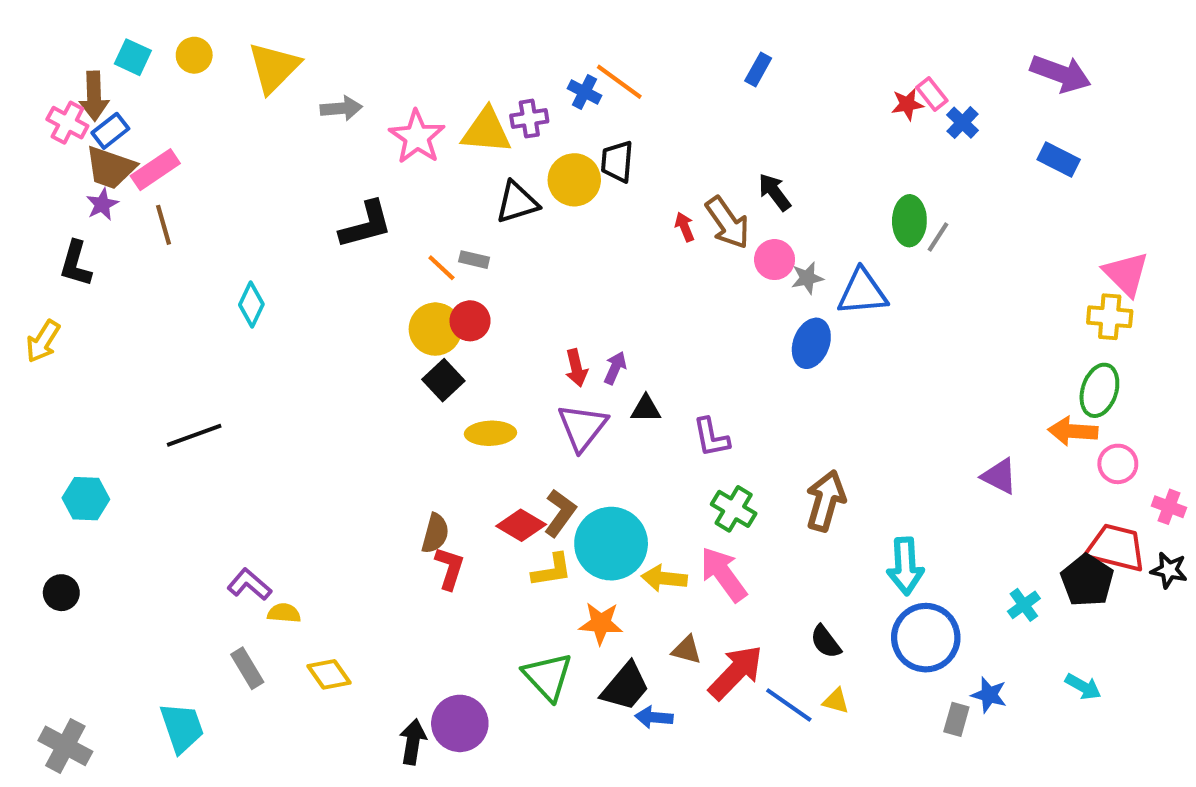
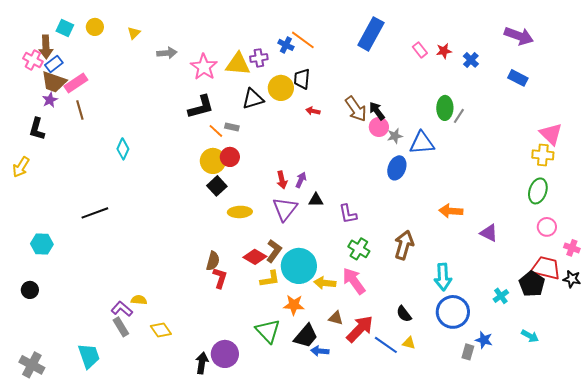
yellow triangle: (274, 67) -> (134, 33), size x0.5
blue rectangle: (758, 69) -> (371, 34), size x2.0
pink rectangle: (932, 94) -> (420, 50), moved
black arrow: (775, 192) -> (377, 111), moved
black L-shape: (366, 225) -> (201, 107), moved
red arrow: (685, 227) -> (313, 111), moved, turned -56
orange arrow: (1073, 431) -> (451, 211), moved
purple L-shape: (249, 584) -> (122, 309), moved

